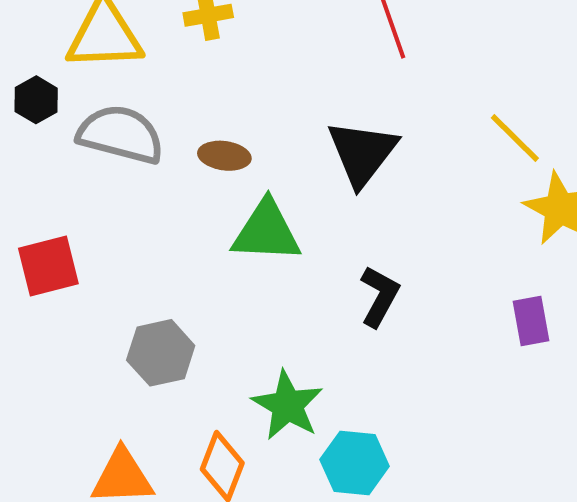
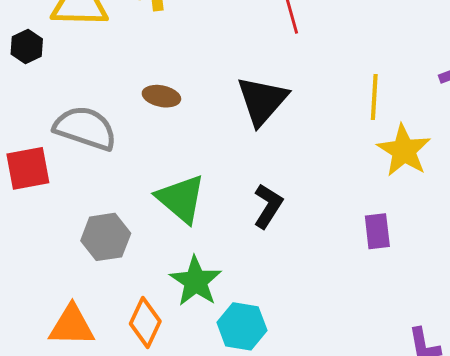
gray semicircle: (121, 134) -> (85, 128), moved
yellow line: (515, 138) -> (374, 97), turned 45
green triangle: (266, 231) -> (181, 199), moved, turned 34

